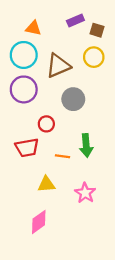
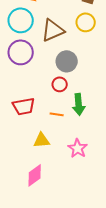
red circle: (46, 124) -> (60, 84), moved

